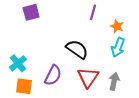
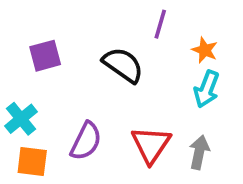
purple square: (31, 12) -> (45, 56), moved
black semicircle: (77, 49) -> (123, 65), moved

